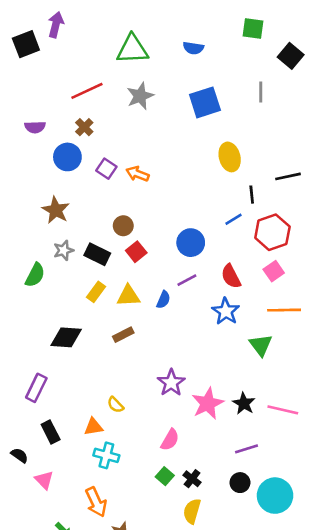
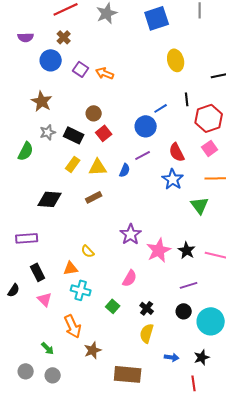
black line: (252, 195) -> (187, 99), moved
blue line: (234, 219) -> (161, 108), moved
purple rectangle: (36, 388) -> (27, 238), turned 60
black semicircle: (19, 455) -> (14, 290), turned 88
green square: (165, 476) -> (113, 306), moved
pink triangle: (44, 480) -> (45, 299), moved

